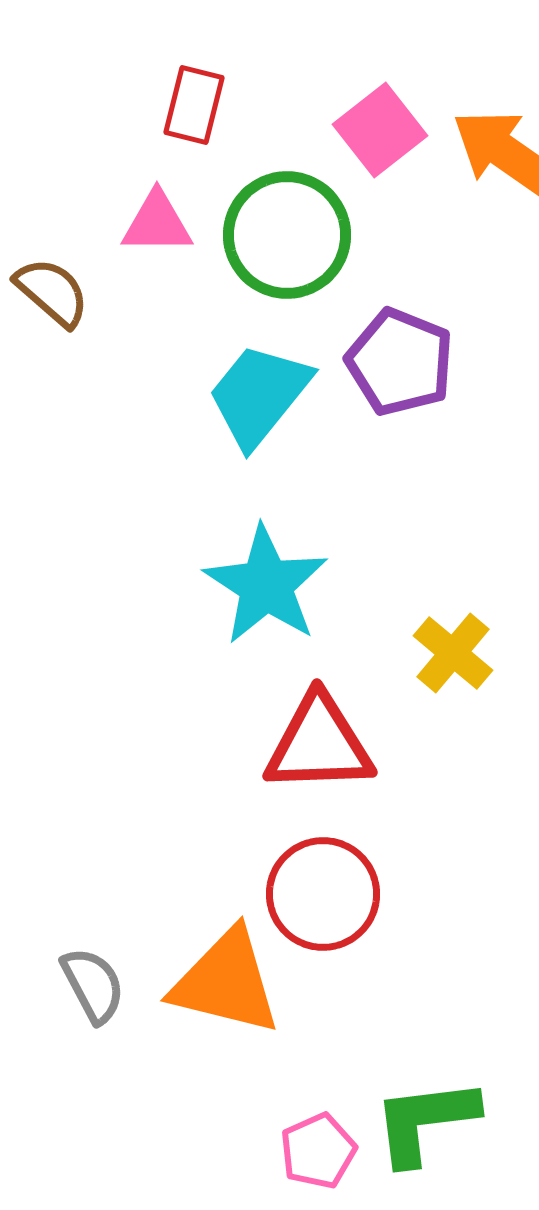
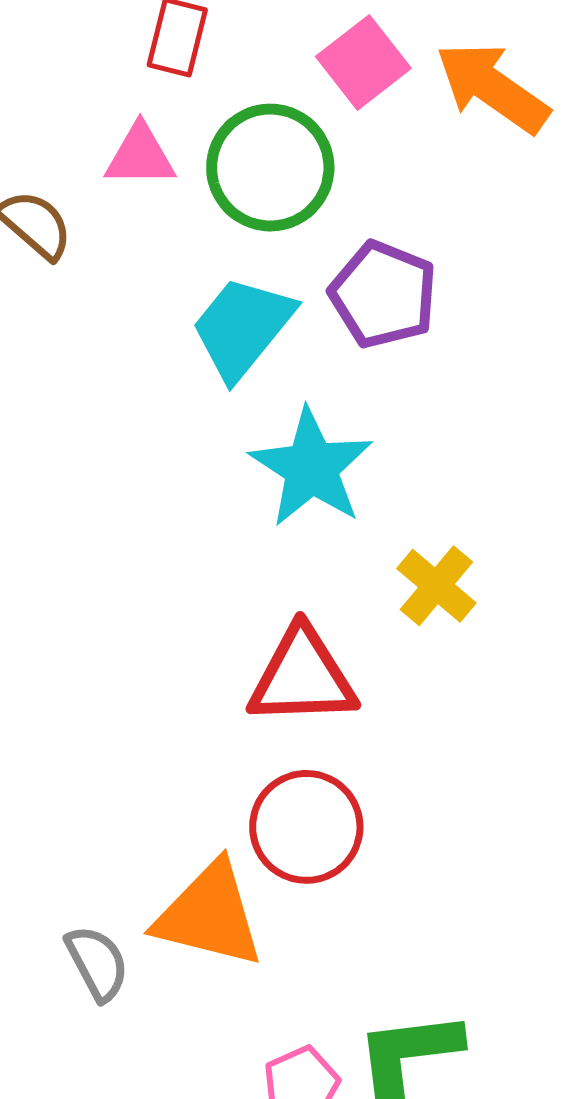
cyan star: (266, 585) -> (311, 468), moved
gray semicircle: (93, 985) -> (97, 963), moved

